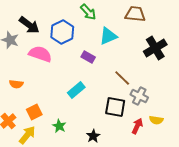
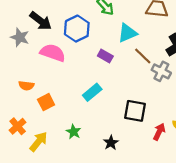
brown line: (122, 78) -> (143, 56), moved
gray cross: (139, 96) -> (161, 71), moved
orange square: (34, 112) -> (46, 102), moved

